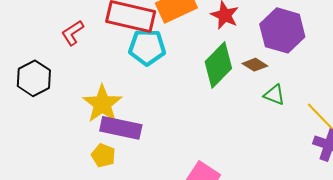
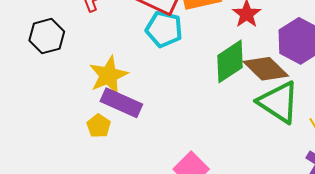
brown diamond: (255, 65) -> (266, 69), size x1.8
green triangle: (274, 95) -> (279, 102), size x2.0

